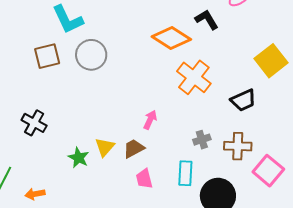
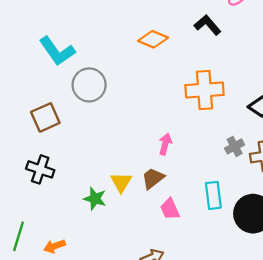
orange diamond: (171, 38) -> (153, 39), moved, size x0.7
brown square: (47, 56) -> (45, 117), moved
orange cross: (194, 77) -> (205, 90), turned -32
gray cross: (202, 140) -> (235, 146), moved

